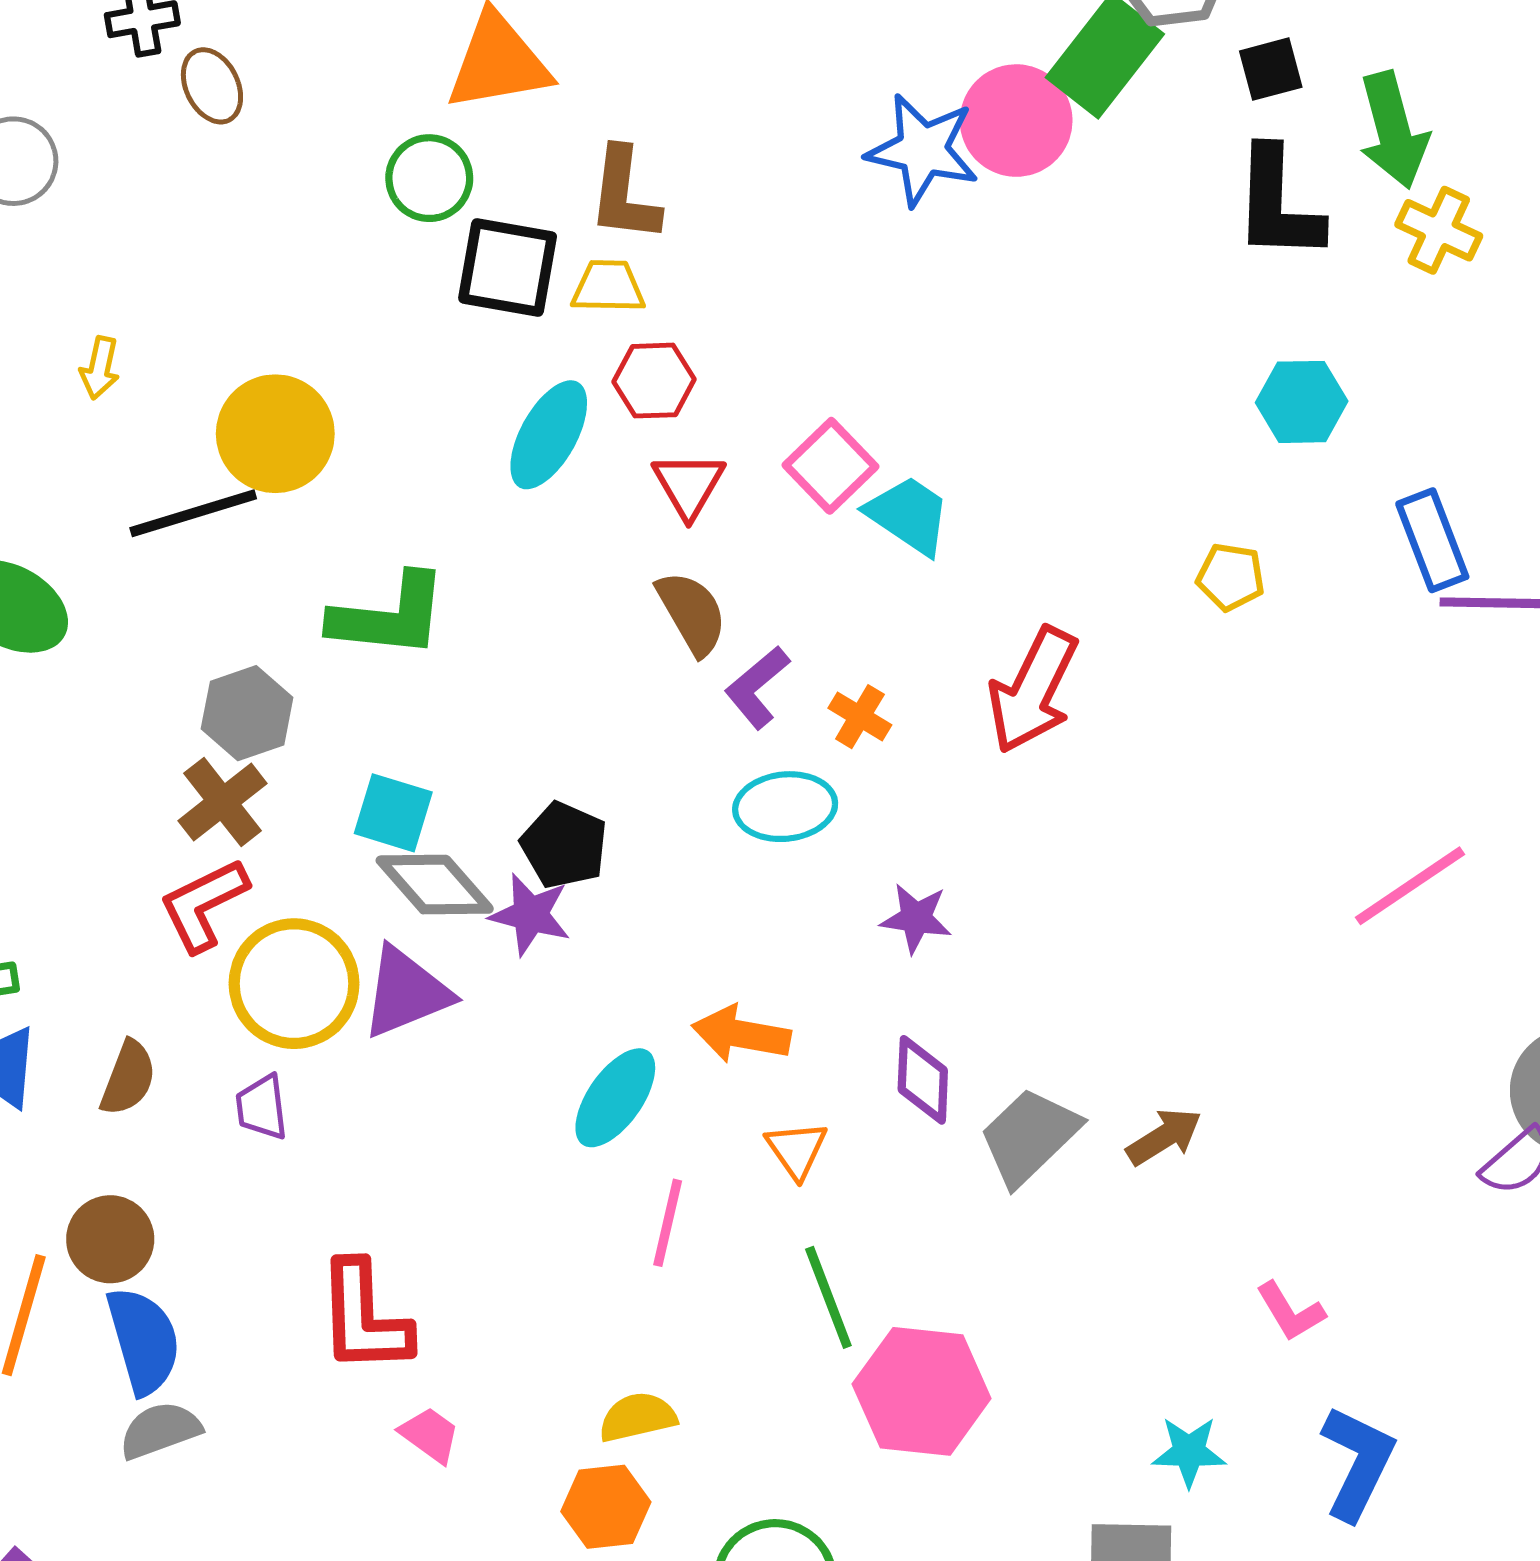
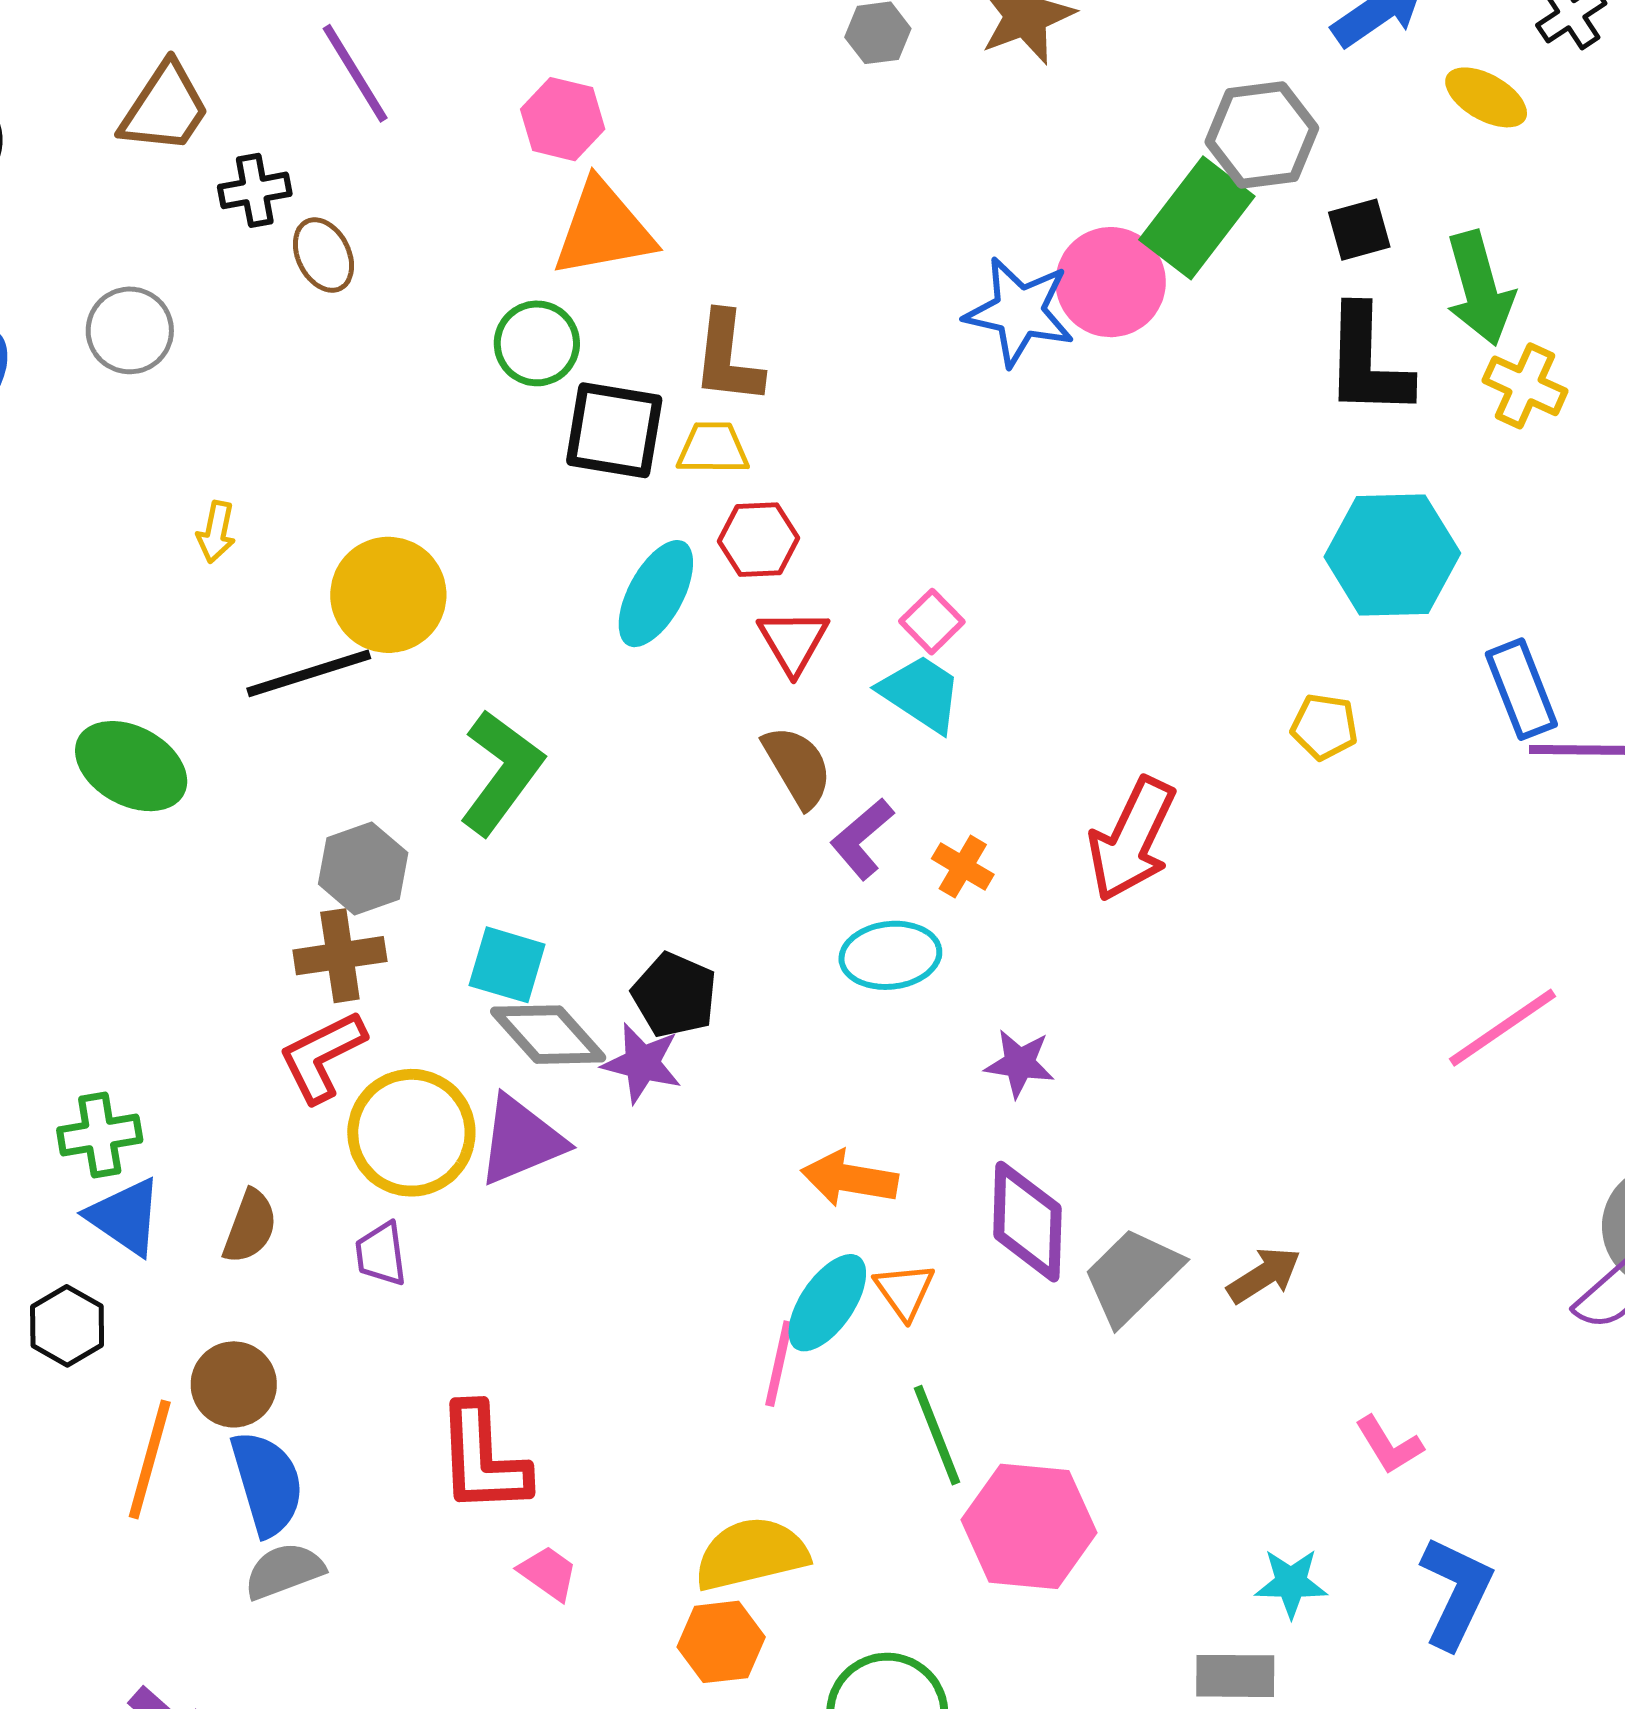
cyan hexagon: (1302, 402) -> (1392, 555), size x1.5
pink square: (830, 466) -> (932, 622), size x0.7
cyan trapezoid: (909, 515) -> (921, 693), moved
green L-shape: (389, 616) -> (501, 772), turned -59
brown cross: (223, 802) -> (340, 956), turned 30
purple diamond: (923, 1080) -> (1027, 1222), size x1.4
cyan ellipse: (615, 1098) -> (827, 1303), moved
yellow semicircle: (638, 1417) -> (751, 1554), size x1.5

